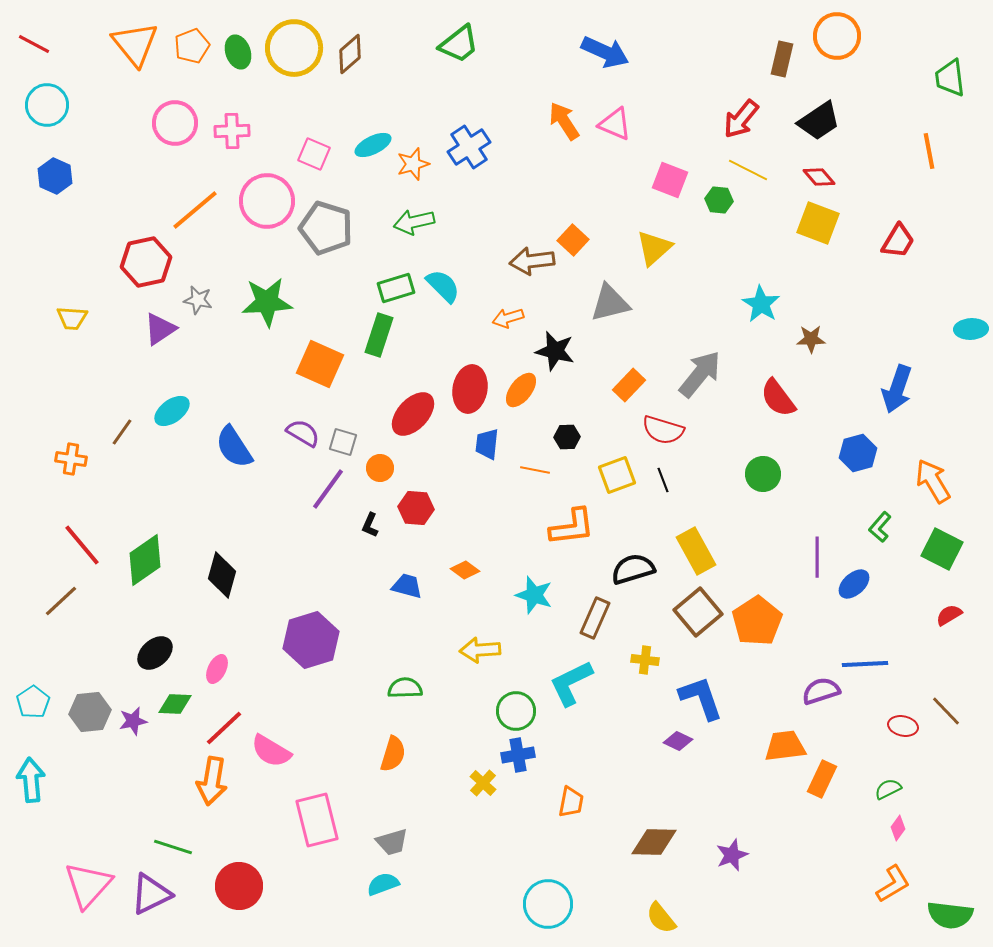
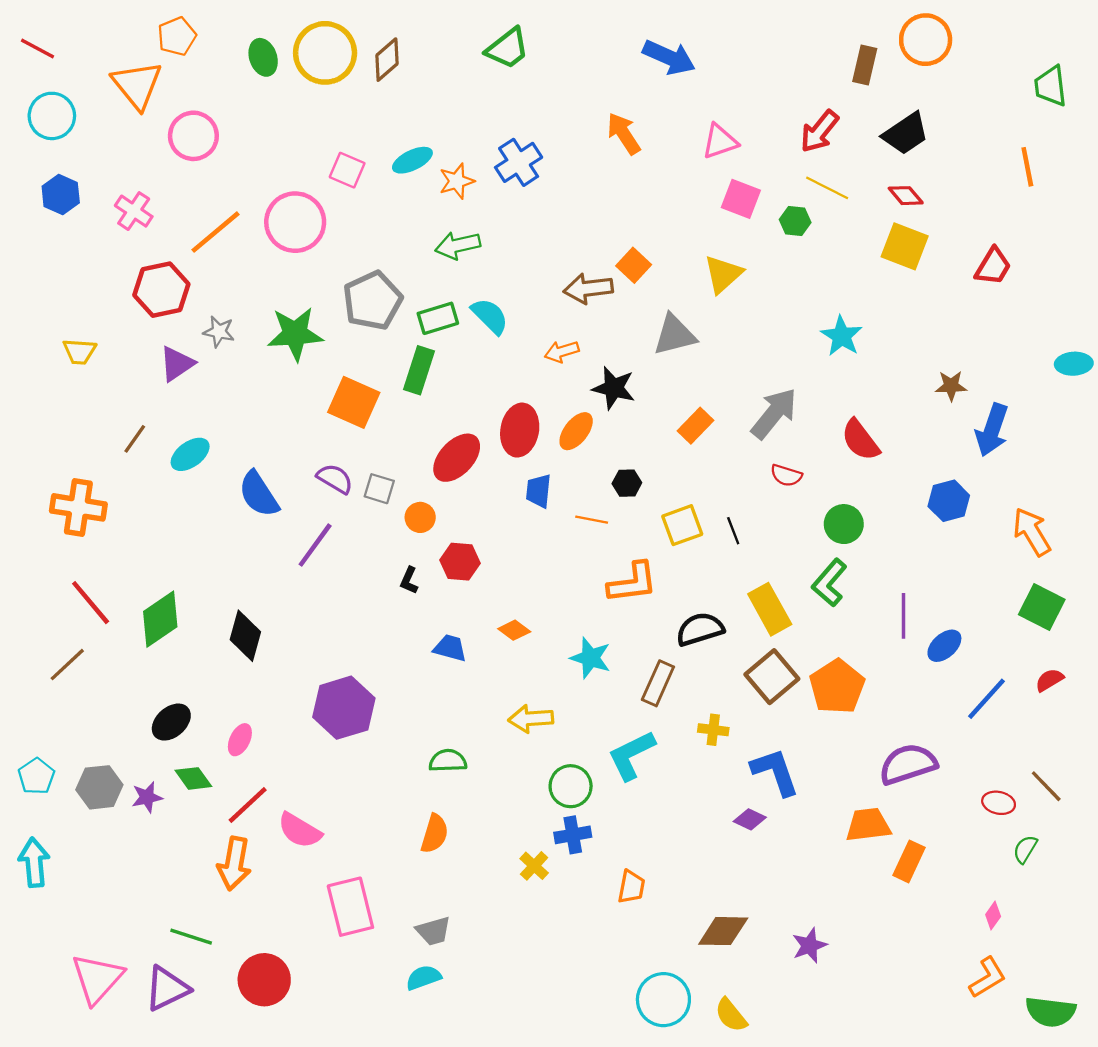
orange triangle: (135, 44) -> (137, 85), moved
orange pentagon: (192, 46) -> (177, 36), moved
pink triangle: (615, 124) -> (720, 141), moved, turned -42
pink cross: (232, 131) -> (134, 211), moved, turned 36
gray pentagon: (326, 228) -> (373, 301), moved, turned 30
brown star: (811, 339) -> (951, 386), moved
red semicircle: (663, 430) -> (786, 475), moved, size x0.7
brown line: (122, 432) -> (135, 439), moved
orange cross: (71, 459) -> (78, 507), size x1.6
purple line: (328, 489) -> (315, 545), moved
green L-shape: (880, 527) -> (829, 583), moved, size x1.4
blue line: (865, 664) -> (986, 699), moved, turned -45
purple semicircle: (821, 691) -> (908, 764), size x1.4
green diamond: (175, 704) -> (193, 778), turned 52
green semicircle: (888, 789) -> (1025, 849), moved, turned -32
cyan circle: (548, 904) -> (663, 1000), moved

